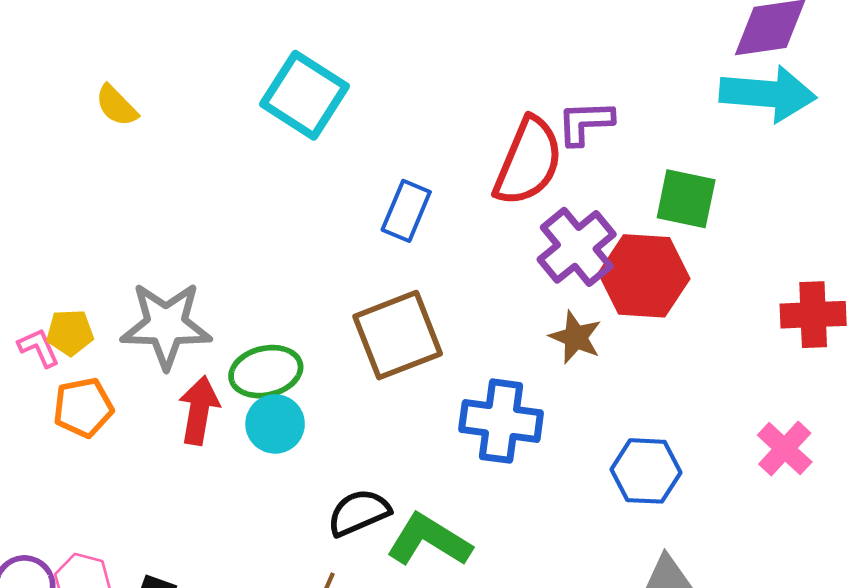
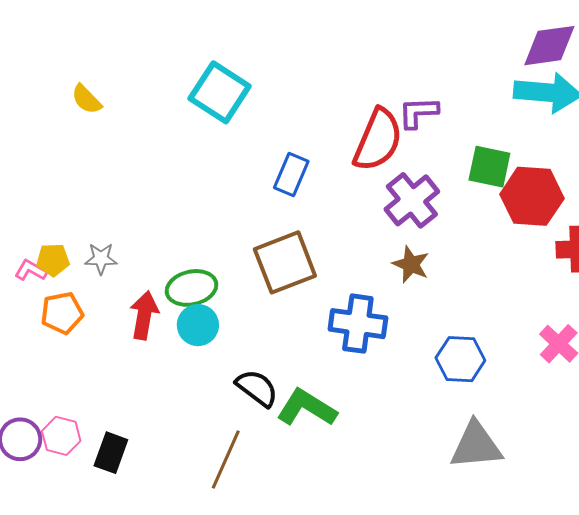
red hexagon: (644, 276) -> (532, 196), moved
gray star: (166, 325) -> (101, 259), moved, size x0.5
pink L-shape: (39, 348) -> (31, 270), turned -36
black semicircle: (359, 513) -> (257, 388), turned 60

